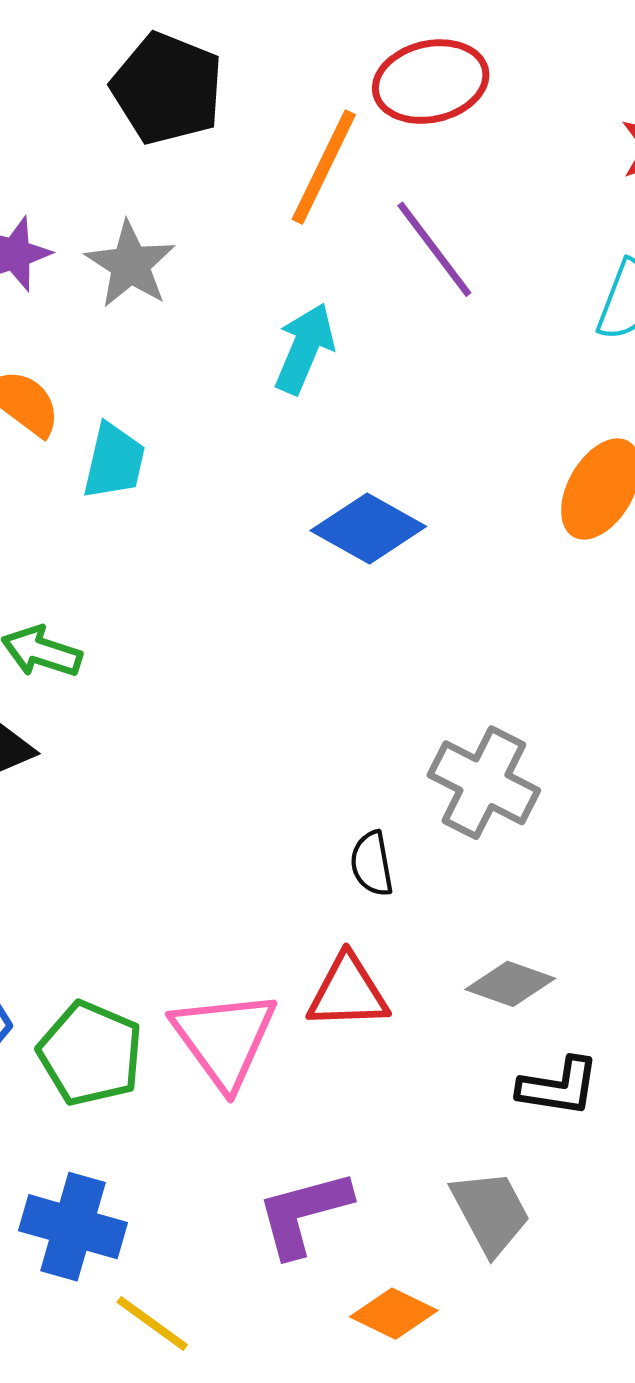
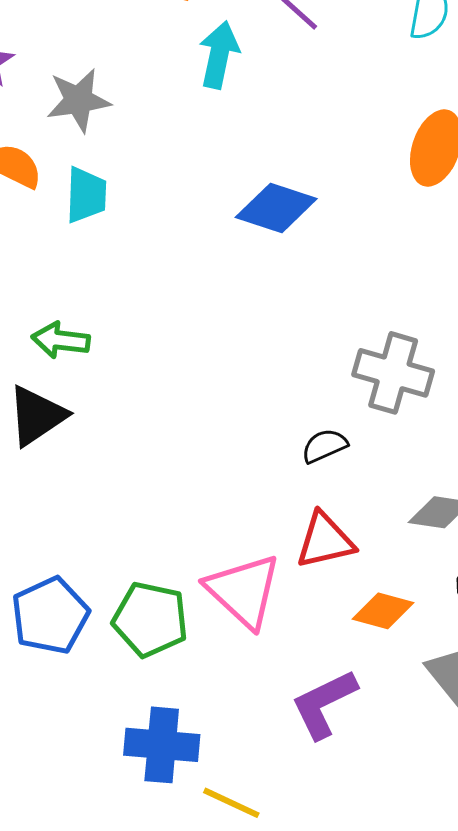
gray star: (130, 265) -> (79, 100), moved, turned -30
cyan arrow: (304, 348) -> (219, 55), moved
black semicircle: (372, 864) -> (324, 446), turned 87
orange diamond: (394, 1314) -> (383, 611), moved

